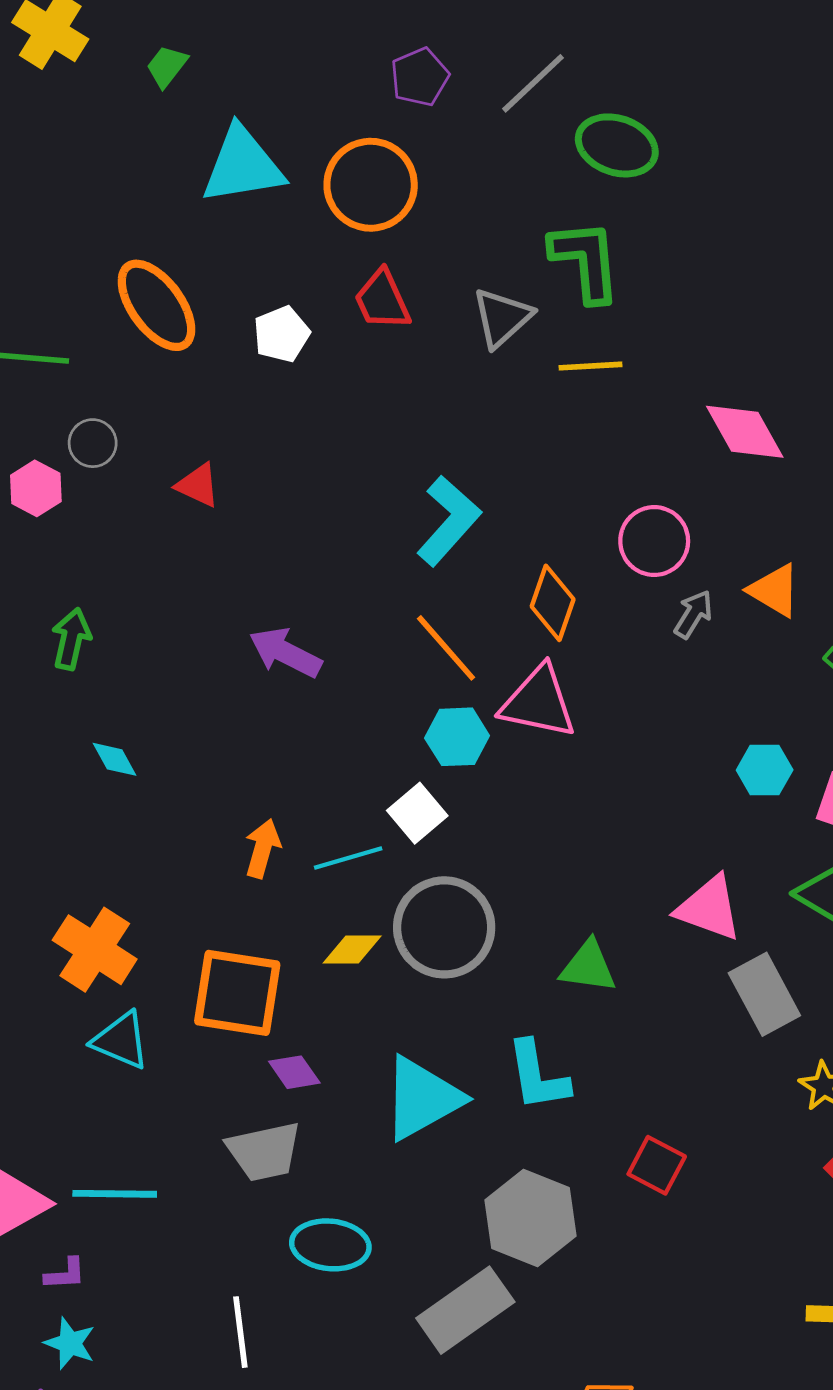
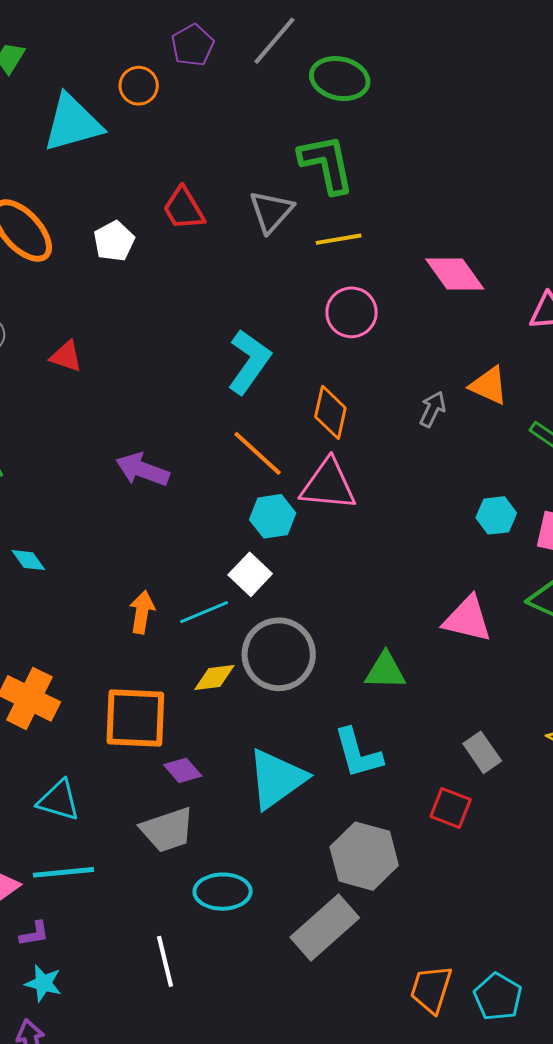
orange circle: (371, 185) -> (139, 86), moved, size x0.6
pink circle: (654, 541) -> (352, 312), moved
gray rectangle: (764, 994) -> (482, 752), moved, size x0.7
cyan triangle: (121, 1040) -> (59, 800), moved

